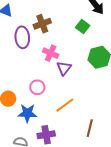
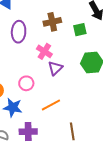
brown cross: (42, 24) -> (52, 22), moved
green square: (83, 26) -> (80, 30), turned 32
brown line: (90, 128) -> (72, 131), turned -30

